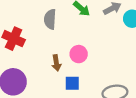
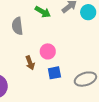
blue square: (72, 83) -> (54, 73), moved

